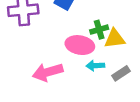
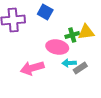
yellow triangle: (115, 39) -> (86, 32), moved
gray rectangle: (121, 73) -> (80, 68), moved

